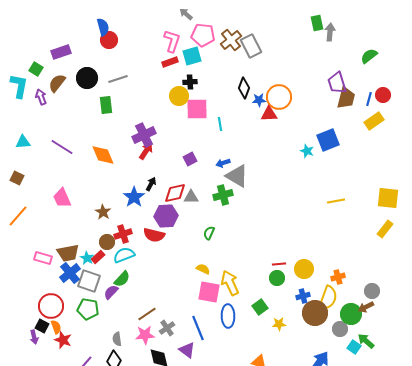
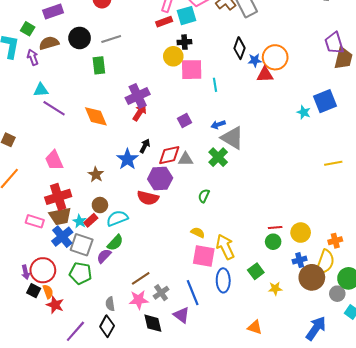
brown semicircle: (57, 83) -> (49, 43), turned 36
cyan triangle: (23, 142) -> (41, 90), moved
green cross: (223, 195) -> (218, 157), turned -30
red cross: (123, 234) -> (58, 197), moved, size x1.4
purple arrow: (34, 337) -> (26, 272), moved

